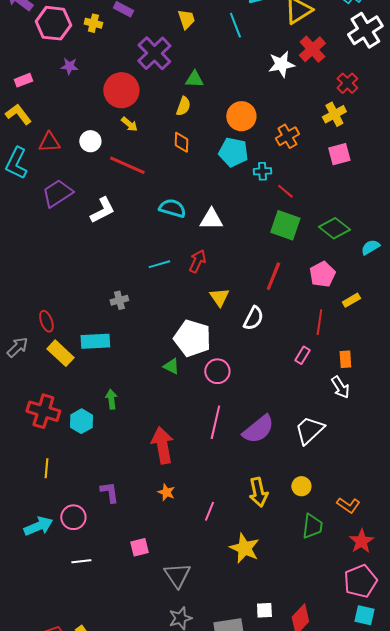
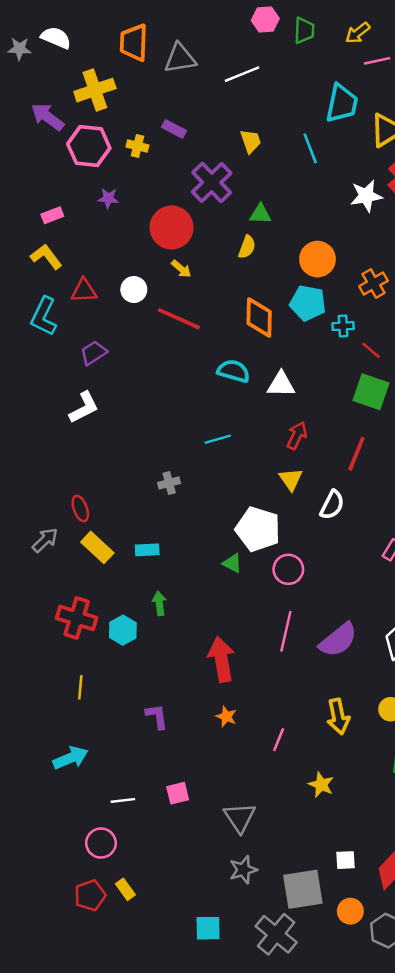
orange diamond: (181, 142) -> (259, 318), moved, size x1.6
purple trapezoid: (57, 193) -> (94, 353), size x0.7
white L-shape: (102, 210) -> (84, 408), moved
red arrow: (197, 261) -> (297, 436), moved
cyan rectangle: (95, 341) -> (147, 550), moved, size x0.7
pink circle: (73, 517) -> (101, 843), moved
pink square: (139, 547) -> (178, 793), moved
yellow star: (244, 548) -> (321, 785), size x0.7

